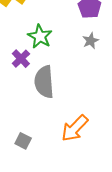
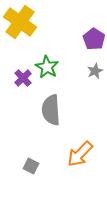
purple cross: (21, 59) -> (23, 78), moved

